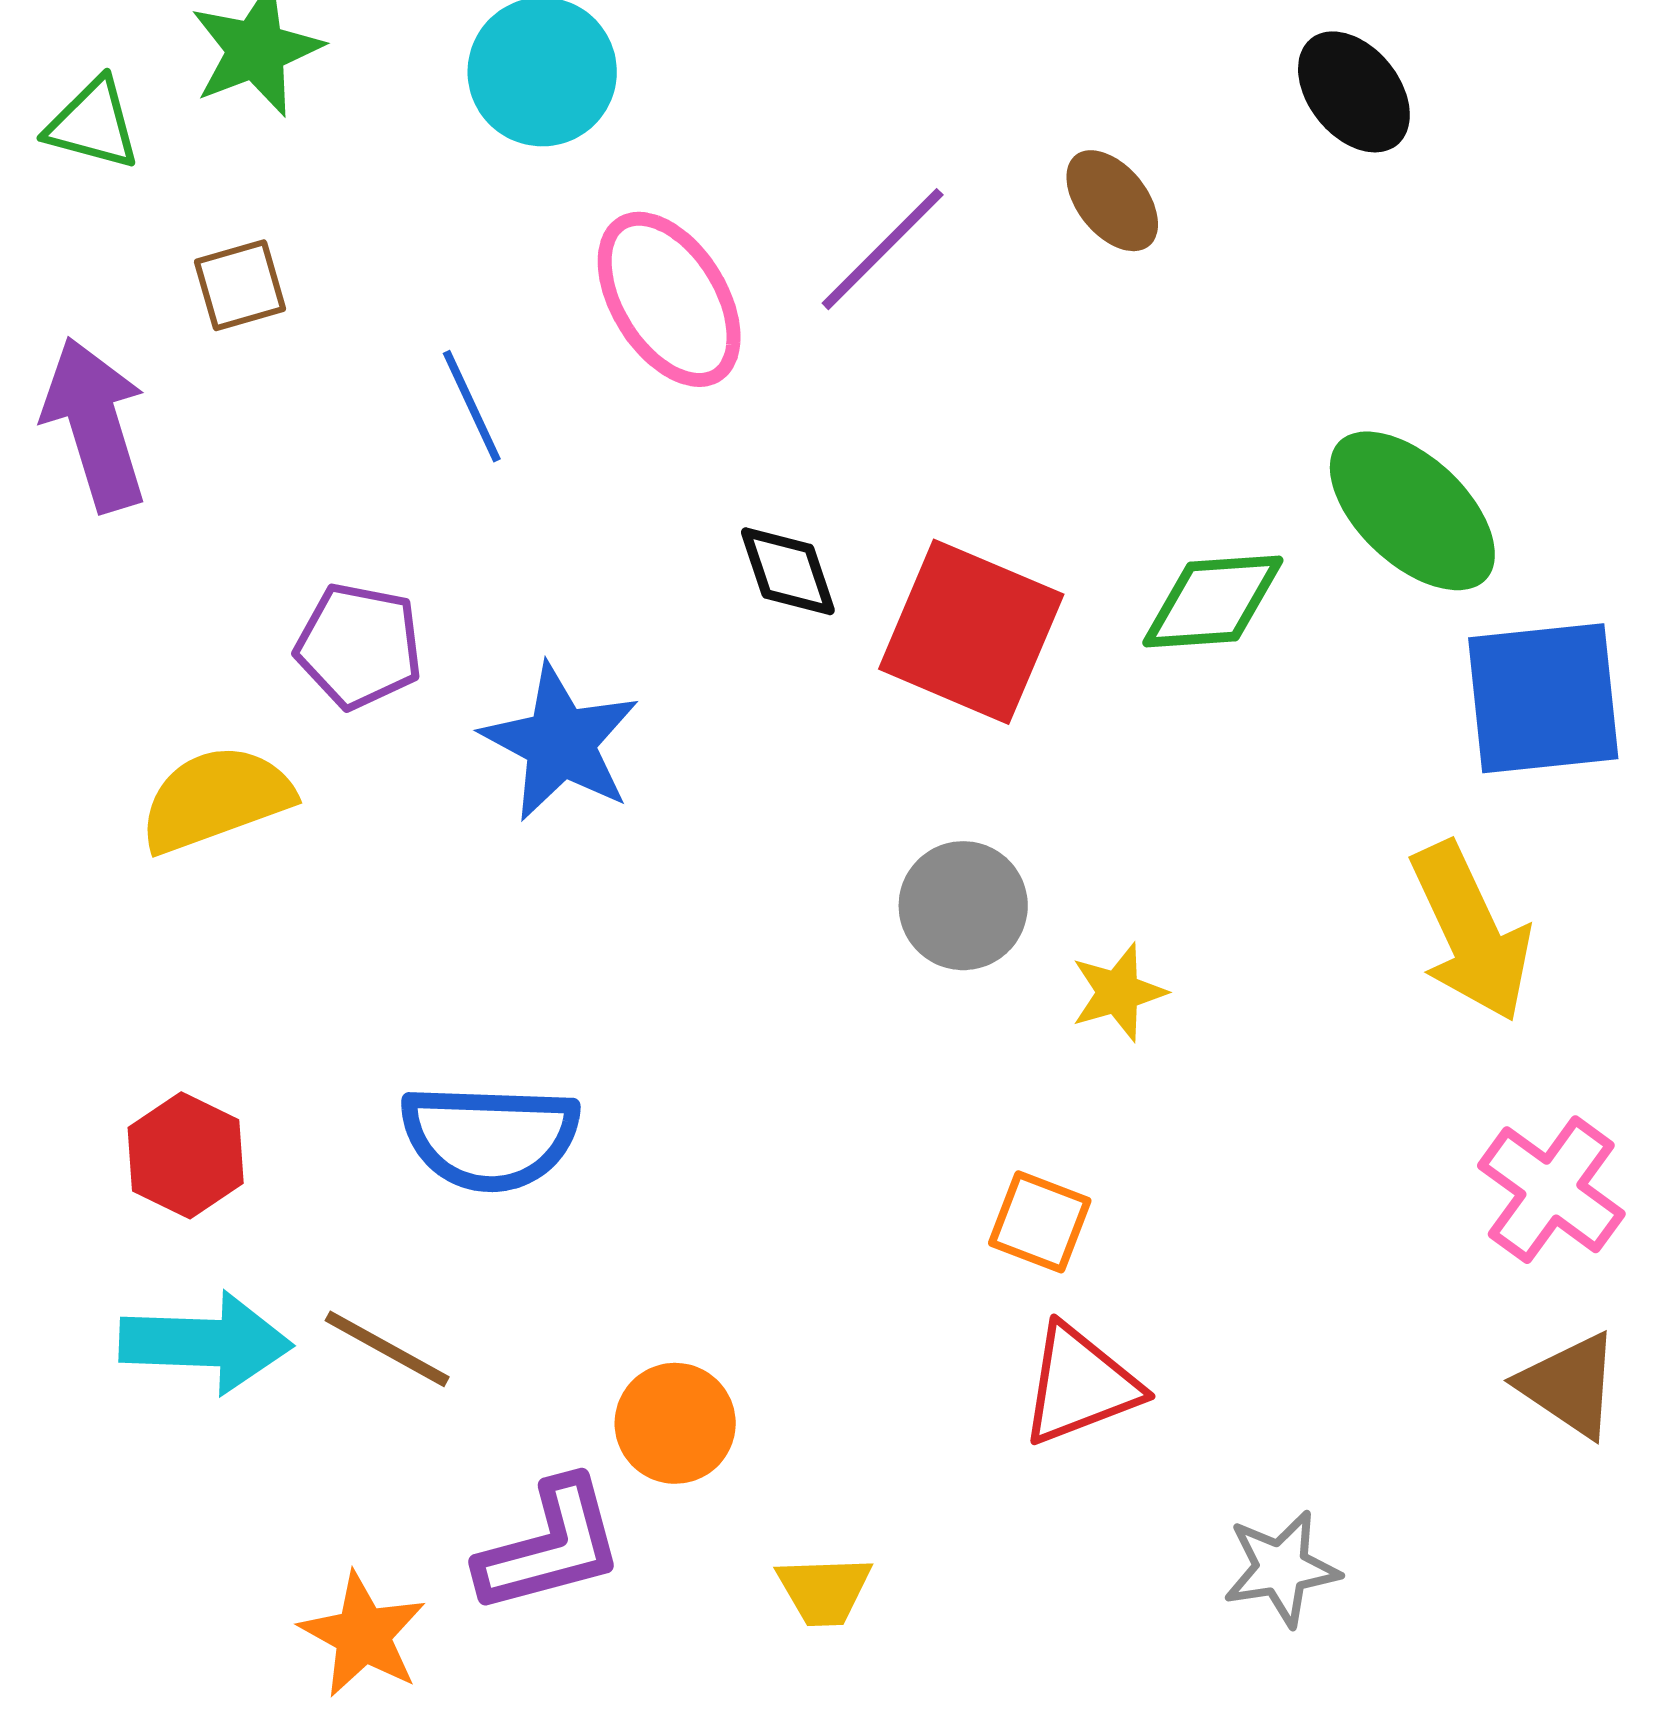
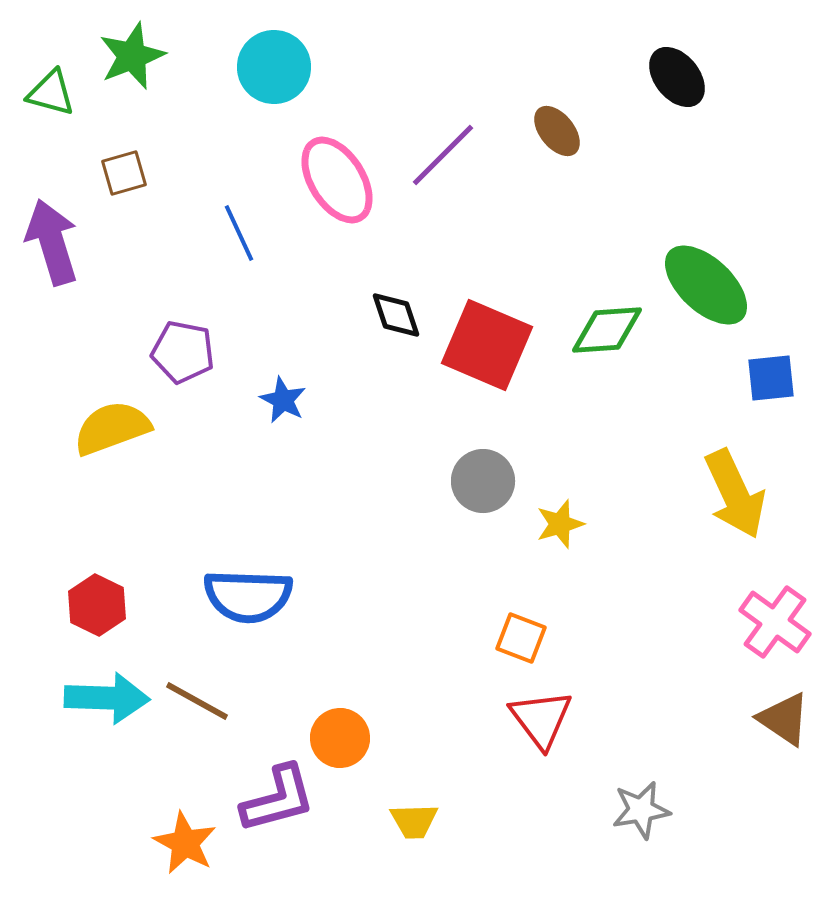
blue square: (1543, 698) -> (771, 378), size x0.6
blue star: (560, 742) -> (283, 400), size x0.6
red triangle: (1080, 1385) -> (541, 719), turned -46

